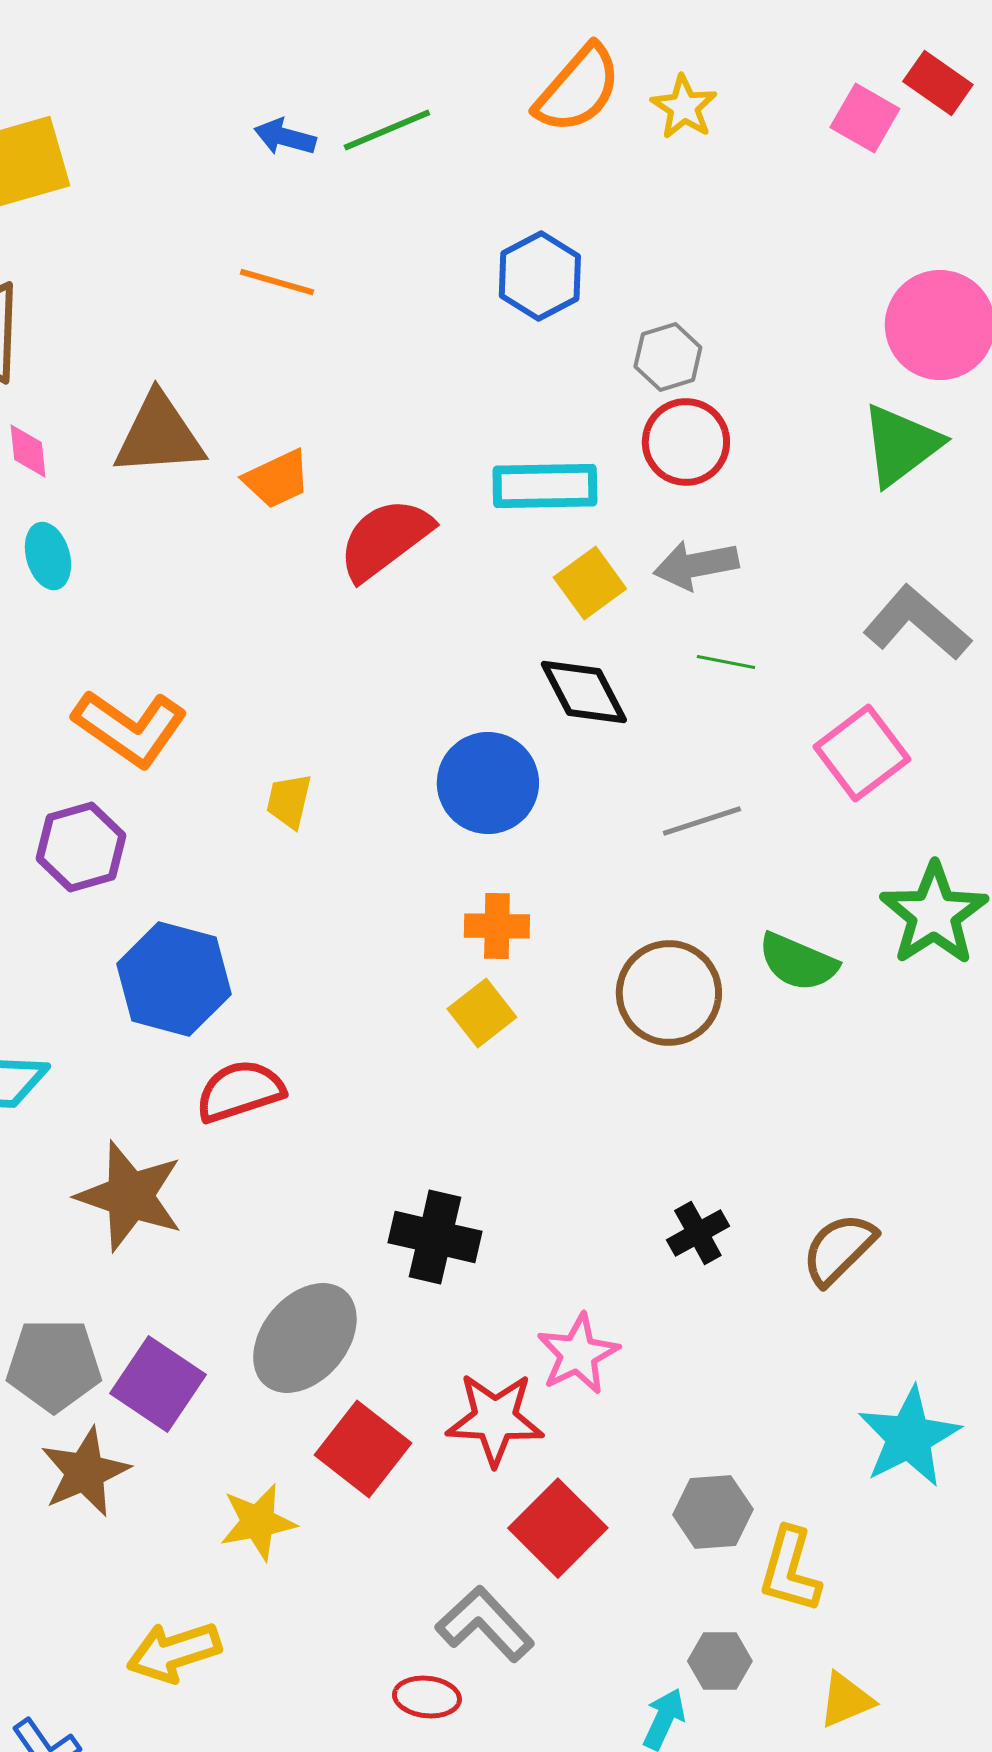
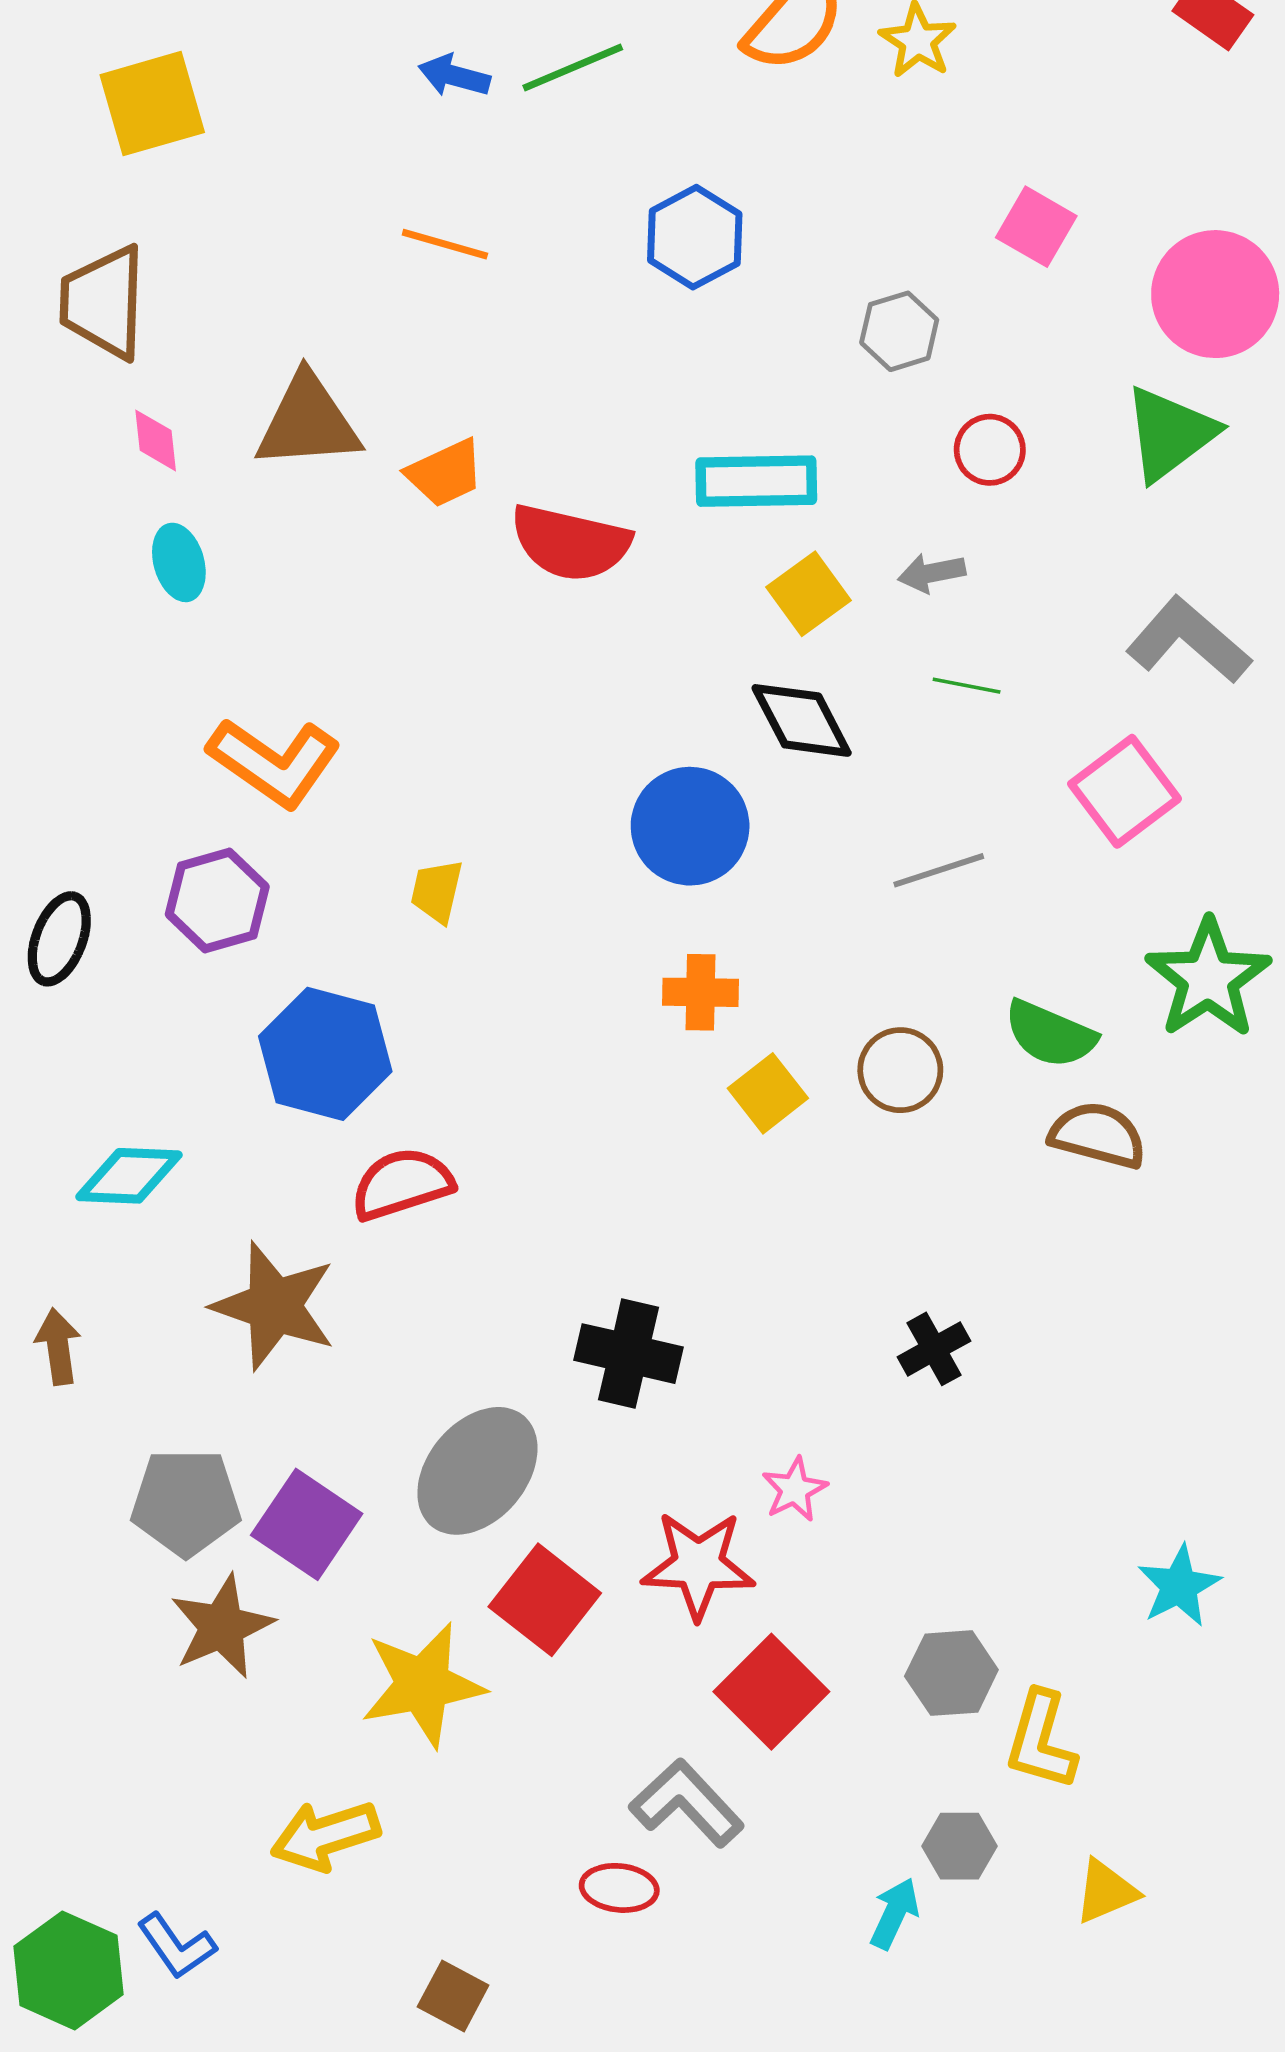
pink square: (865, 118) -> (1036, 227), moved
blue hexagon: (540, 276) -> (695, 237), moved
red circle: (686, 442) -> (990, 450), moved, size x0.7
red semicircle: (385, 539) -> (570, 543), turned -130
gray arrow: (696, 565) -> (932, 573), size x0.7
yellow trapezoid: (289, 801) -> (437, 891), moved
brown circle: (669, 993) -> (900, 1070), size x0.7
yellow square: (482, 1013) -> (768, 1093), moved
brown semicircle: (839, 1249) -> (1098, 1135), moved, turned 60
pink star: (578, 1354) -> (795, 1489), size x0.7
cyan star: (909, 1437) -> (1179, 1586), size x0.7
yellow star: (258, 1522) -> (423, 1685), size x1.4

